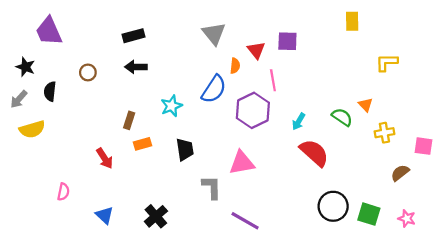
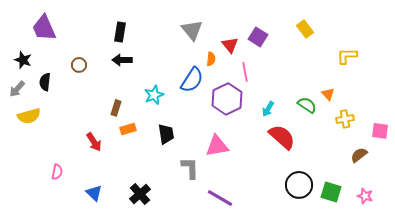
yellow rectangle: (352, 21) -> (305, 29), moved, turned -36
black rectangle: (134, 36) -> (120, 32), turned -66
purple square: (287, 41) -> (258, 37), turned 30

